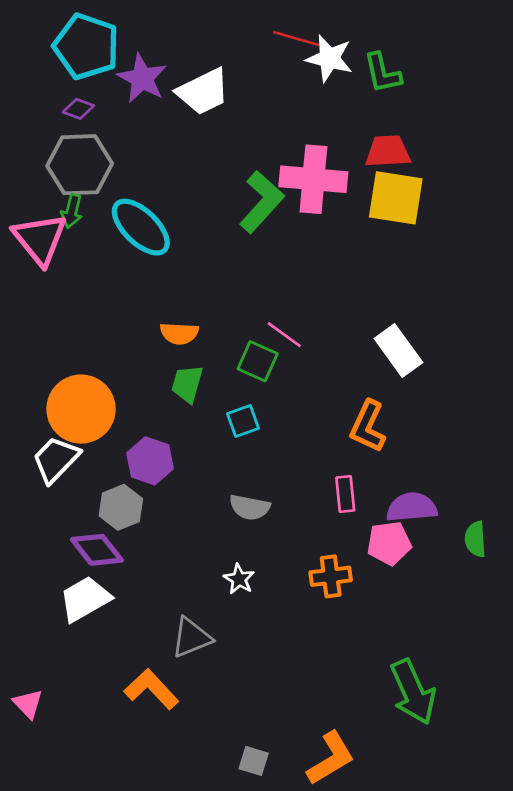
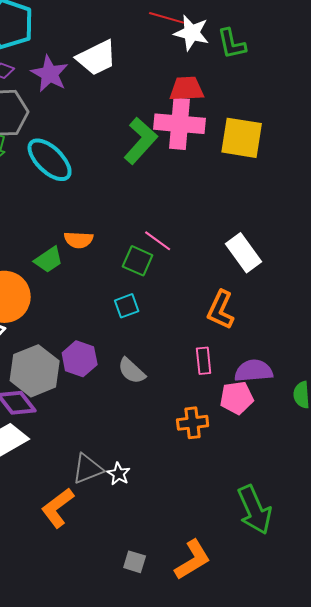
purple star: (142, 78) -> (50, 74), moved
red trapezoid: (388, 151) -> (187, 89), moved
green trapezoid: (187, 384) -> (49, 260), moved, turned -140
purple hexagon: (150, 461) -> (80, 359), moved
gray hexagon: (121, 507) -> (35, 371), size x1.5
gray semicircle: (250, 507) -> (132, 371), turned 32
white star: (239, 579) -> (119, 474), moved
orange L-shape: (151, 689) -> (58, 508), turned -84

